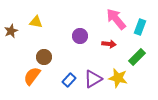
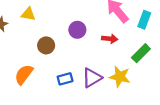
brown circle: (44, 57) -> (46, 45), moved
blue rectangle: (69, 80) -> (65, 79), turned 32

